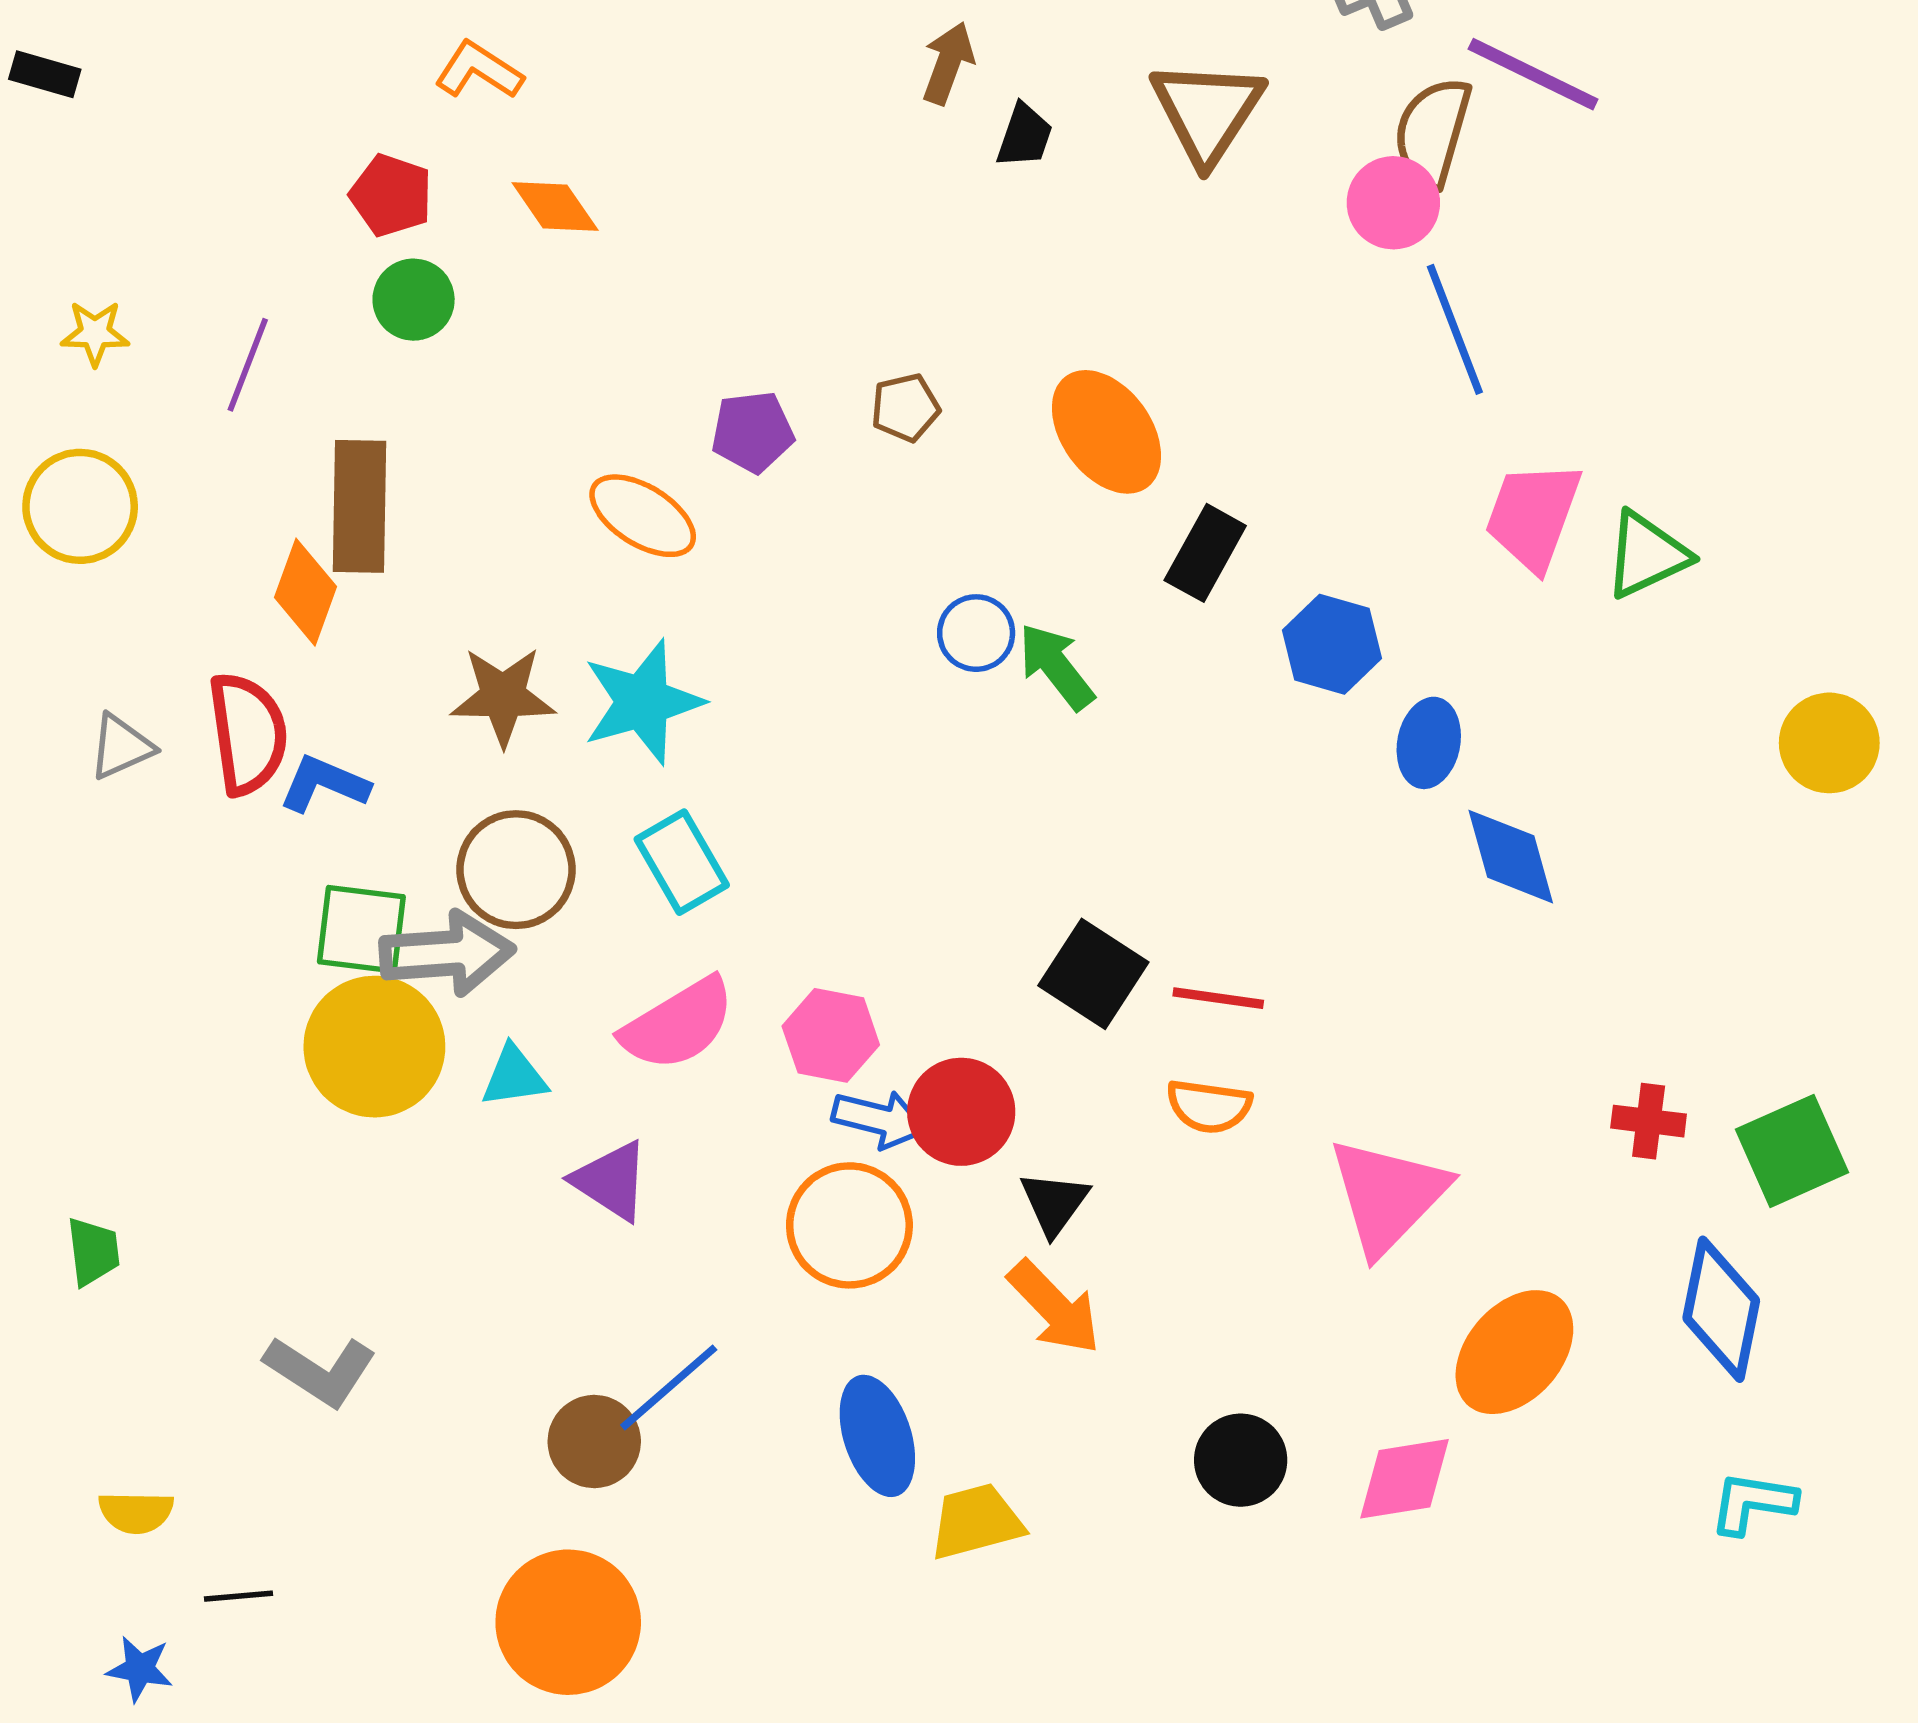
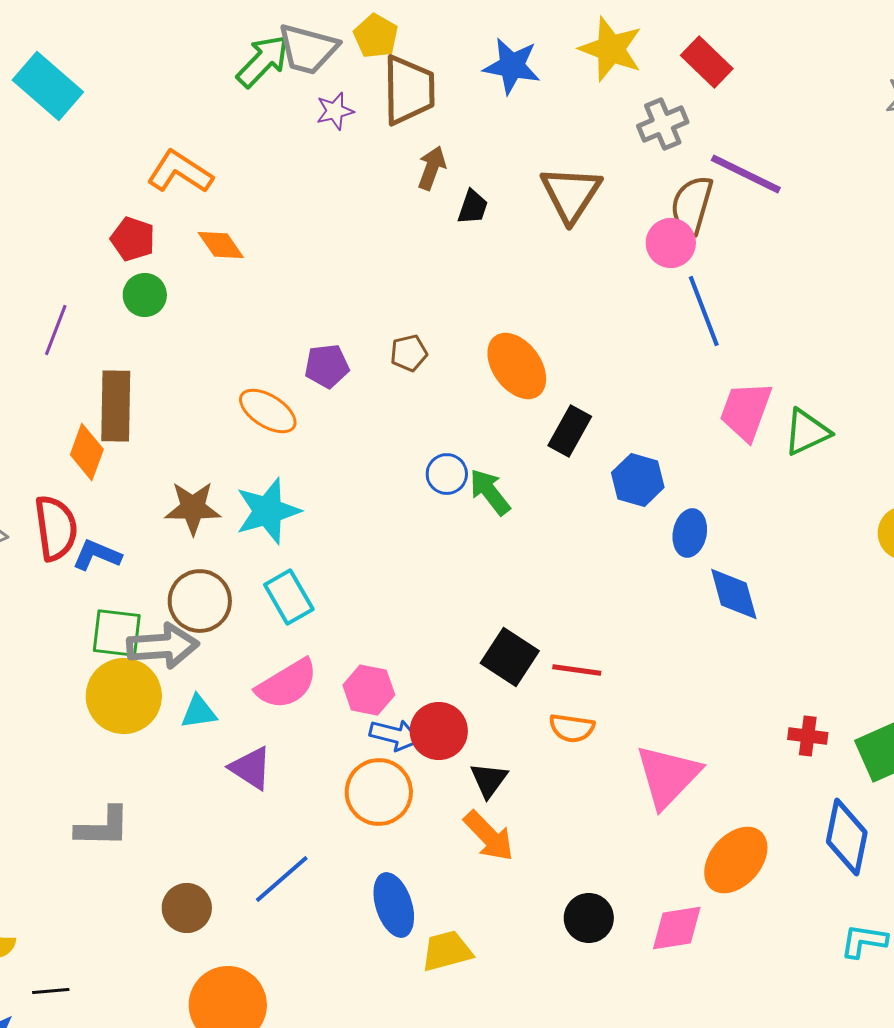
orange L-shape: (479, 70) -> (180, 172), size x1.4
gray L-shape: (320, 1371) -> (103, 827), moved, turned -32
brown circle: (594, 1442) -> (187, 908), moved

